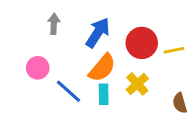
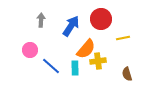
red circle: (142, 43) -> (101, 19), moved
orange semicircle: (102, 68) -> (86, 49), moved
yellow cross: (137, 84) -> (98, 61), turned 35

